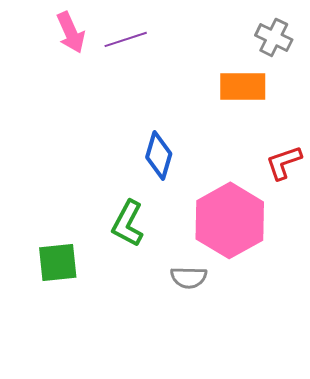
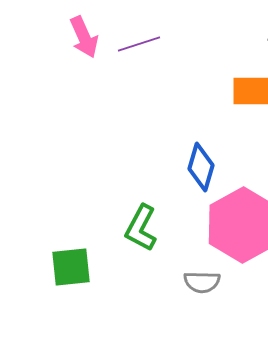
blue diamond: (159, 155) -> (201, 167), moved

